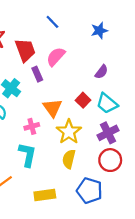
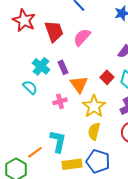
purple rectangle: (37, 74) -> (63, 67), moved
cyan L-shape: (27, 155) -> (58, 141), moved
blue pentagon: (89, 191) -> (98, 161), moved

